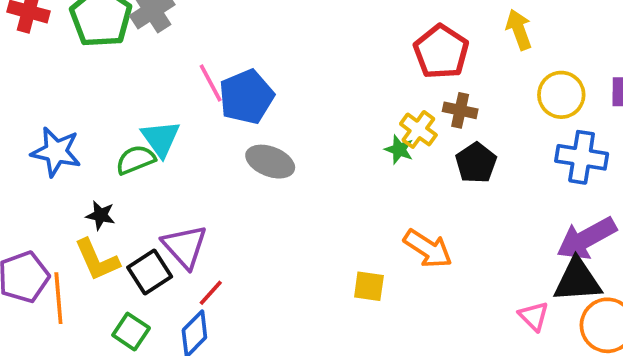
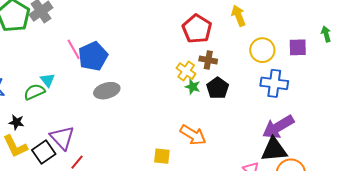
cyan triangle: (161, 139) -> (48, 80), size x0.7
green star: (399, 150) -> (193, 87), moved
gray ellipse: (270, 162) -> (107, 91), turned -35

